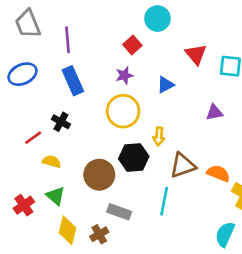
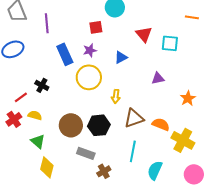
red square: (132, 45) -> (96, 27), turned 32
blue rectangle: (73, 81) -> (65, 54), moved
black hexagon: (134, 157) -> (99, 125), moved
cyan line: (164, 201) -> (133, 151), moved
red cross: (24, 205) -> (14, 119), moved
brown cross: (99, 234) -> (104, 171), moved
cyan semicircle: (225, 234) -> (155, 170), moved

